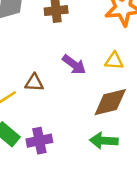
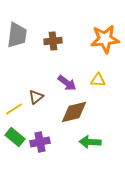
brown triangle: (34, 83) -> (36, 97), turned -42
brown diamond: (110, 102) -> (74, 112), moved

